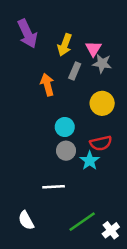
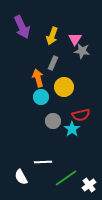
gray rectangle: (75, 71) -> (53, 63), moved
orange arrow: (47, 85) -> (38, 78), moved
yellow circle: (102, 103) -> (64, 87), moved
cyan circle: (65, 127) -> (41, 97), moved
white line: (54, 187) -> (43, 162), moved

